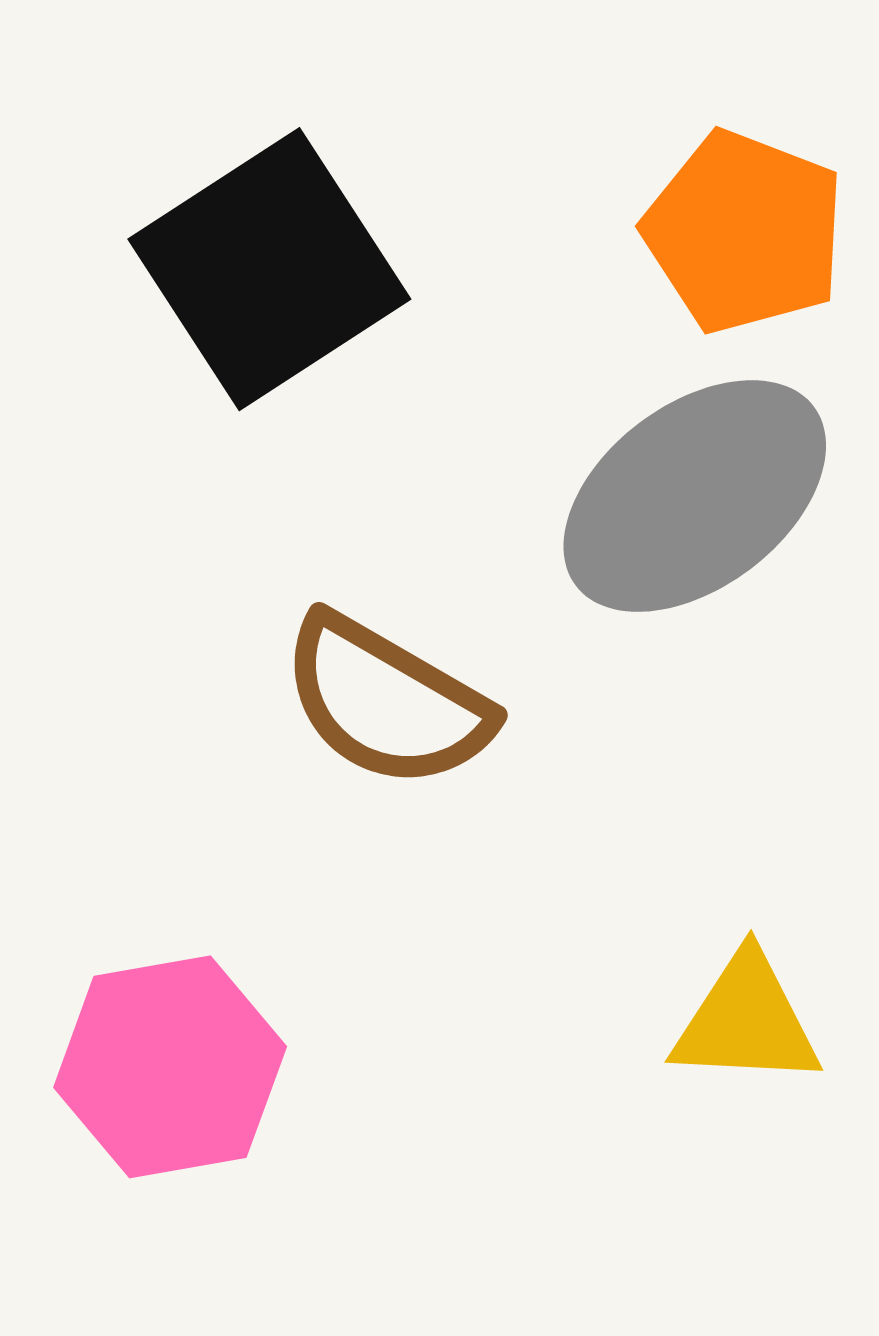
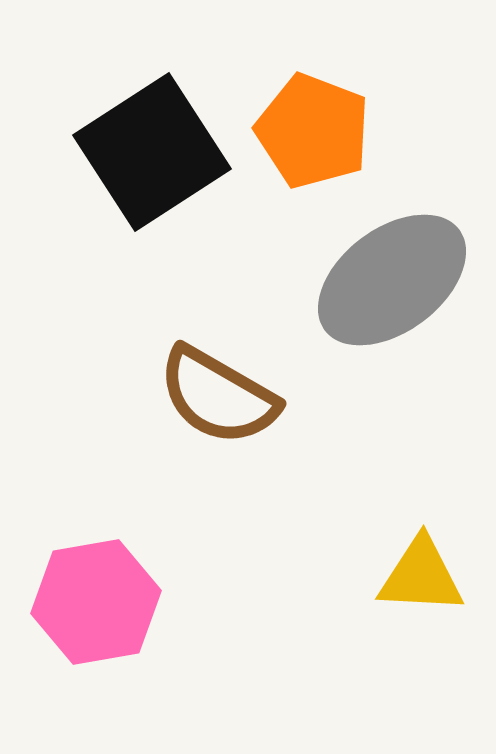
orange pentagon: (744, 232) -> (313, 131), moved

